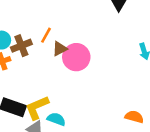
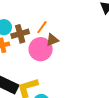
pink circle: (76, 57) -> (41, 49), moved

